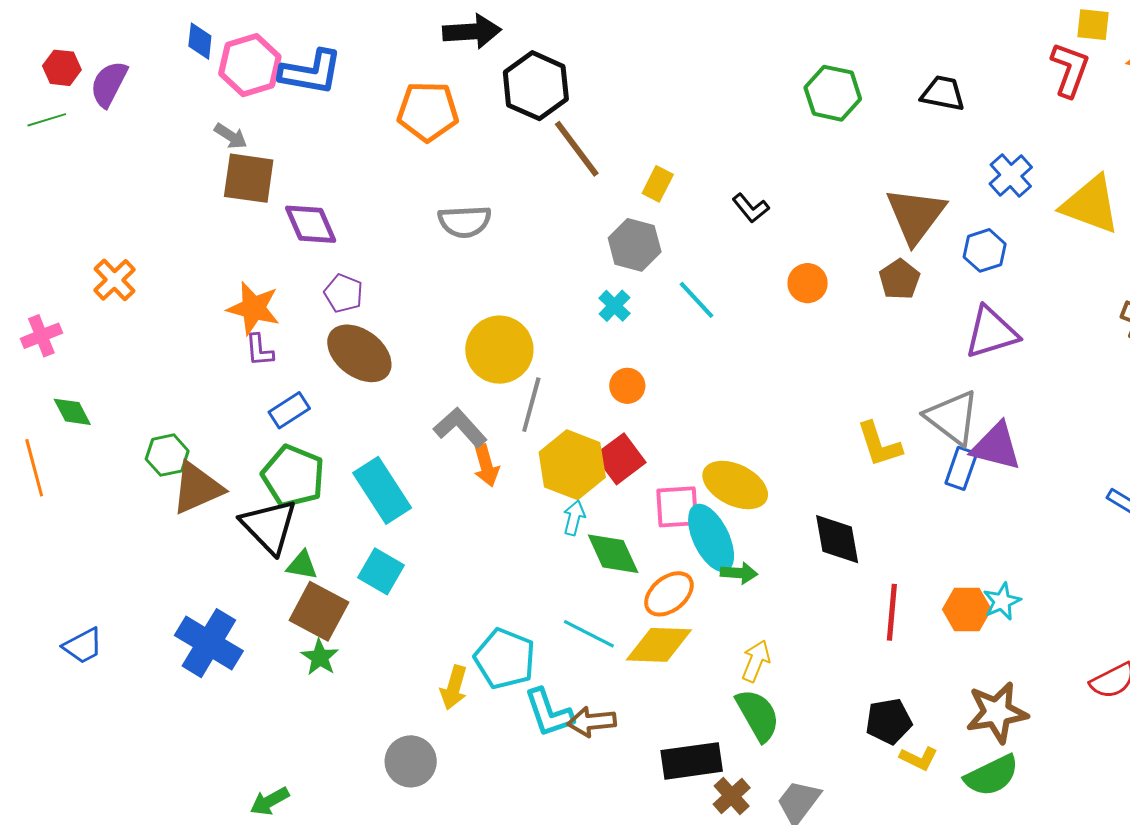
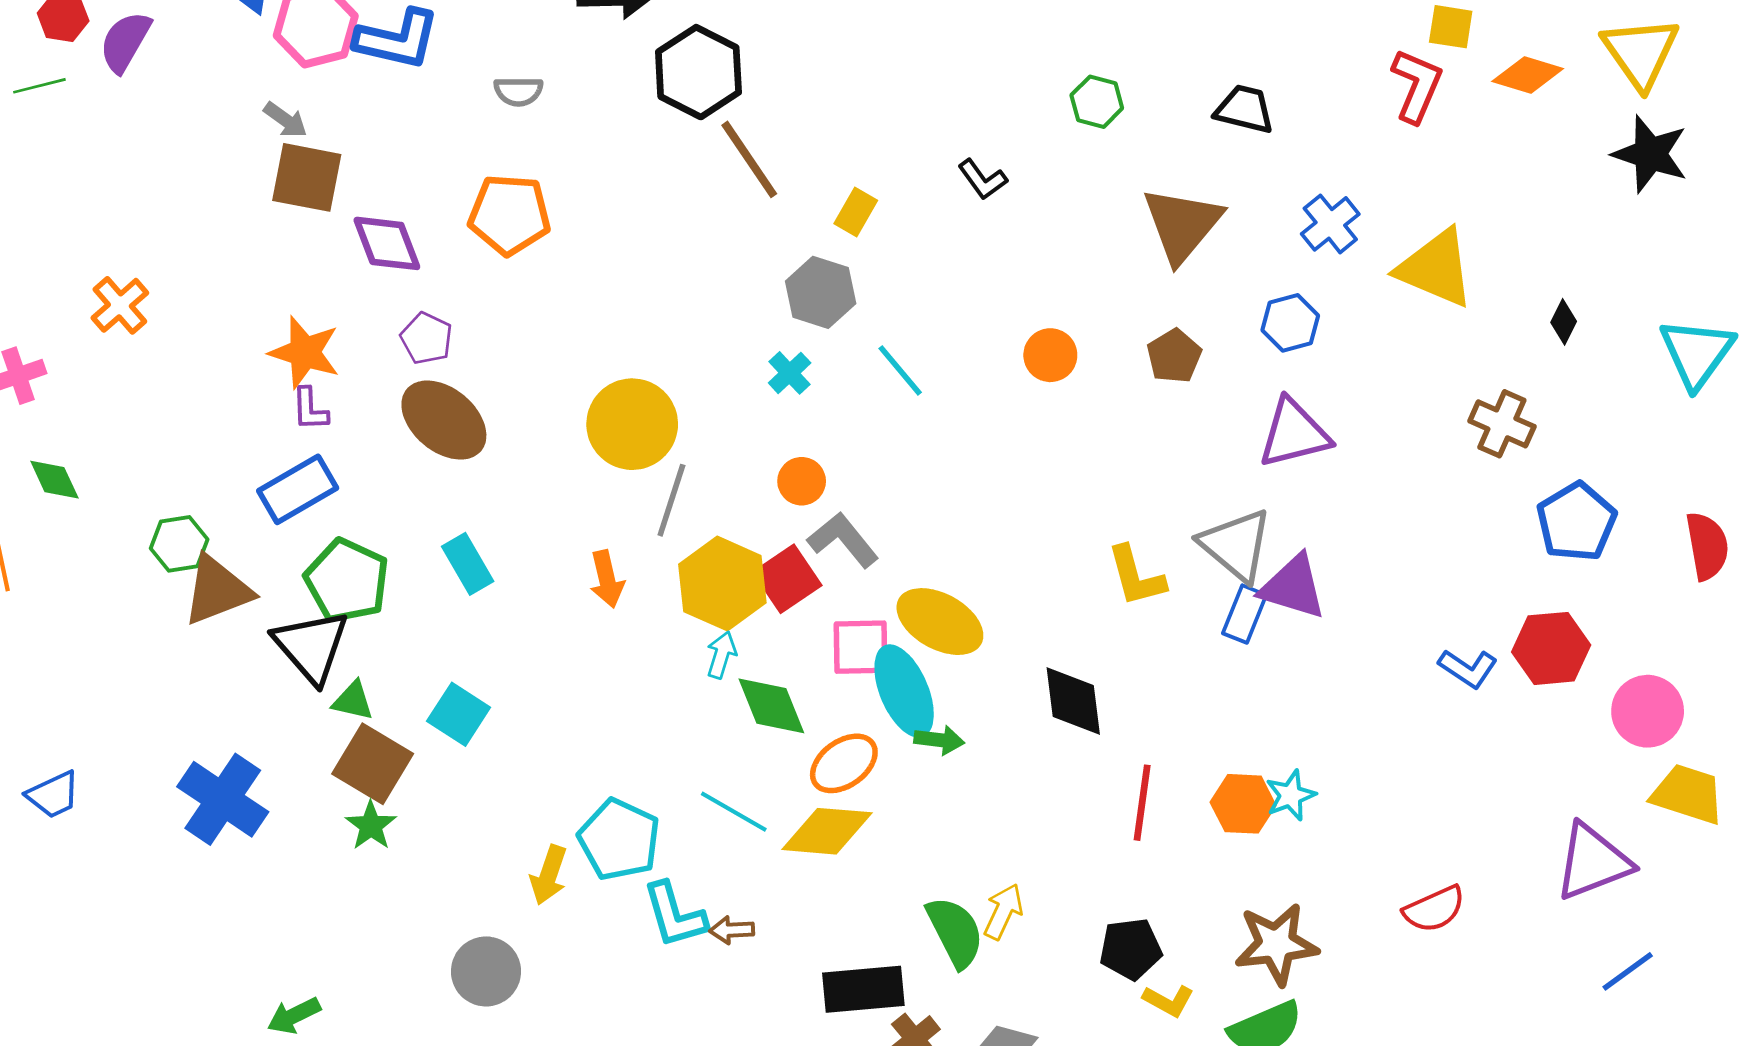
green hexagon: (833, 93) -> (1097, 102), size x0.7
orange pentagon: (428, 111) -> (509, 215), moved
black L-shape: (751, 208) -> (982, 179), moved
brown triangle: (916, 215) -> (1182, 224), moved
gray semicircle: (465, 222) -> (518, 91), moved, size x0.7
blue rectangle: (289, 410) -> (298, 489), moved, size x1.4
gray L-shape: (460, 428) -> (843, 540), moved
cyan rectangle: (382, 490) -> (468, 564), moved, size x0.7
yellow arrow: (756, 661) -> (1003, 911), moved
brown arrow: (592, 722) -> (732, 930), size x0.7

